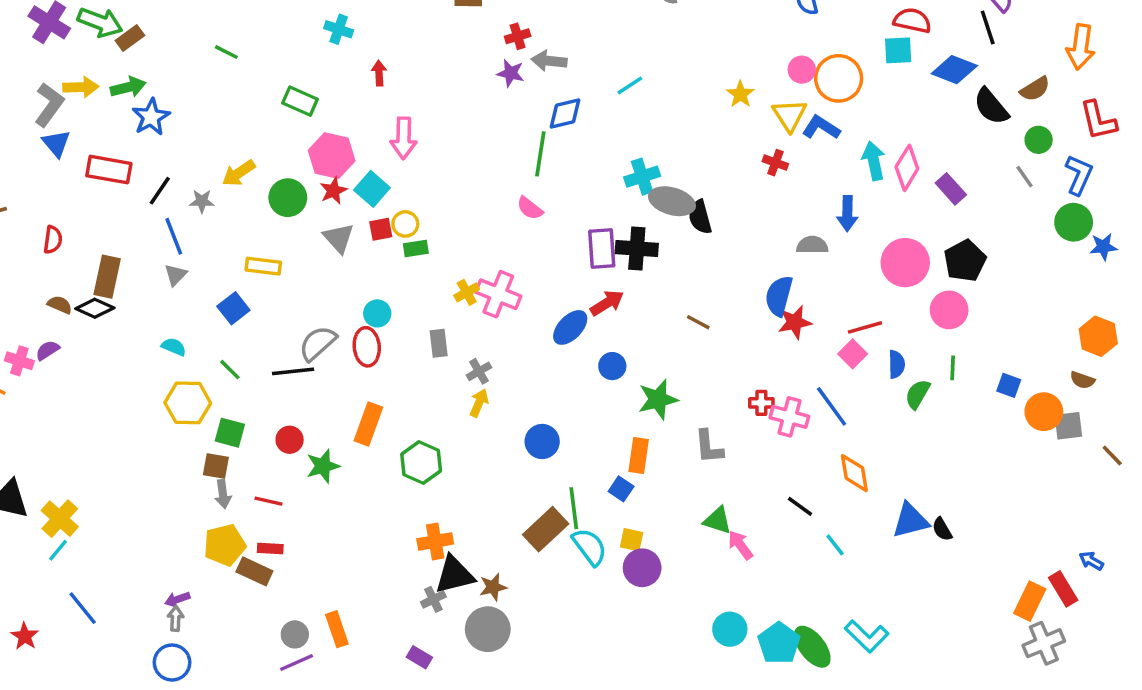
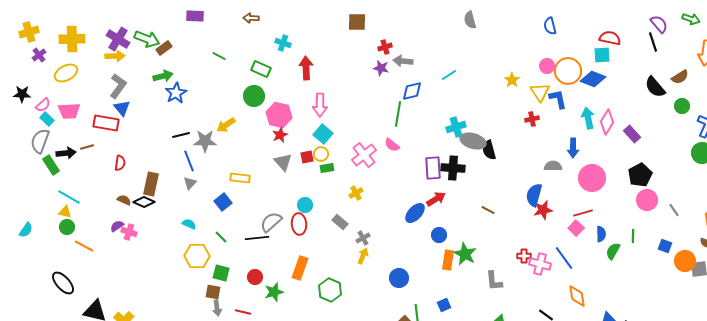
blue diamond: (954, 70) -> (593, 79), moved
red arrow: (379, 73) -> (306, 68), size x1.6
yellow arrow: (81, 87) -> (115, 56), moved
green rectangle: (300, 101) -> (261, 69), moved
blue L-shape: (821, 128) -> (558, 99), turned 45
red cross: (775, 163) -> (532, 119), turned -32
red rectangle: (109, 170) -> (106, 123), moved
gray line: (1025, 177) -> (674, 210), moved
cyan square: (372, 189) -> (323, 134), moved
black line: (160, 191) -> (181, 135), turned 42
green circle: (288, 198) -> (254, 96), moved
gray star: (202, 201) -> (205, 141), size x1.6
pink circle: (905, 263) -> (592, 178), moved
pink cross: (498, 294) -> (364, 155), moved, turned 30
pink circle: (949, 310) -> (647, 200), moved
gray rectangle: (439, 343) -> (340, 222), turned -42
pink cross: (19, 361) -> (129, 232), moved
green star: (658, 399) -> (465, 254), turned -30
orange rectangle: (639, 456) -> (448, 260), moved
blue square: (621, 489) -> (444, 305), turned 32

